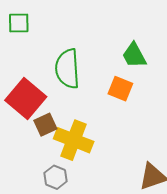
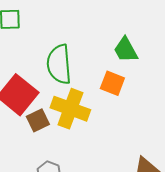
yellow cross: (74, 140) -> (70, 109), moved

